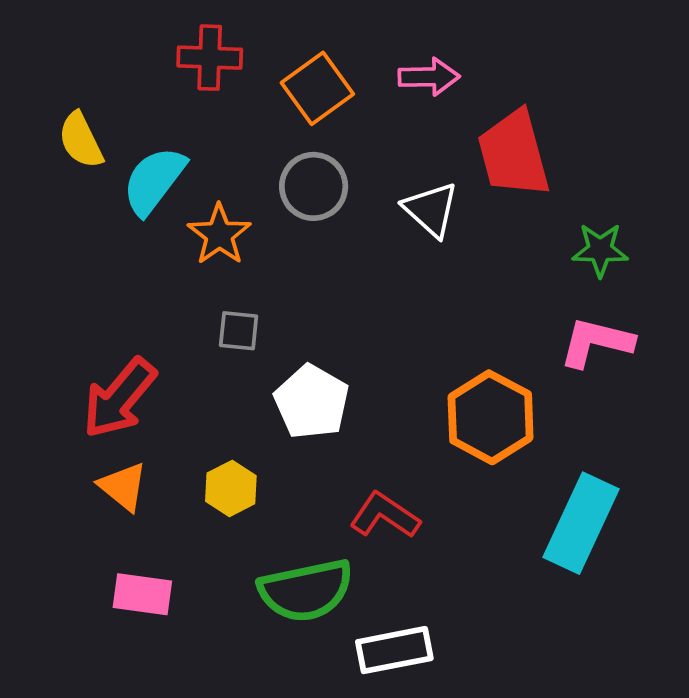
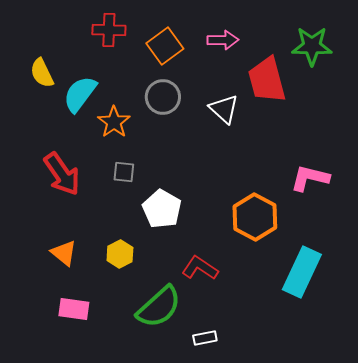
green star: (600, 250) -> (312, 46), moved, size x1.4
red arrow: (119, 398) -> (62, 174), moved, turned -75
green semicircle: (306, 590) -> (159, 307), turned -30
white rectangle: (394, 650) -> (205, 338), size x0.6

